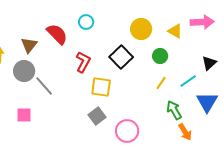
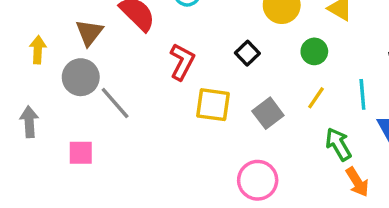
black square: (121, 57) -> (247, 53), size x0.6
cyan line: (188, 81) -> (362, 94), turned -60
gray square: (97, 116) -> (268, 113), moved

